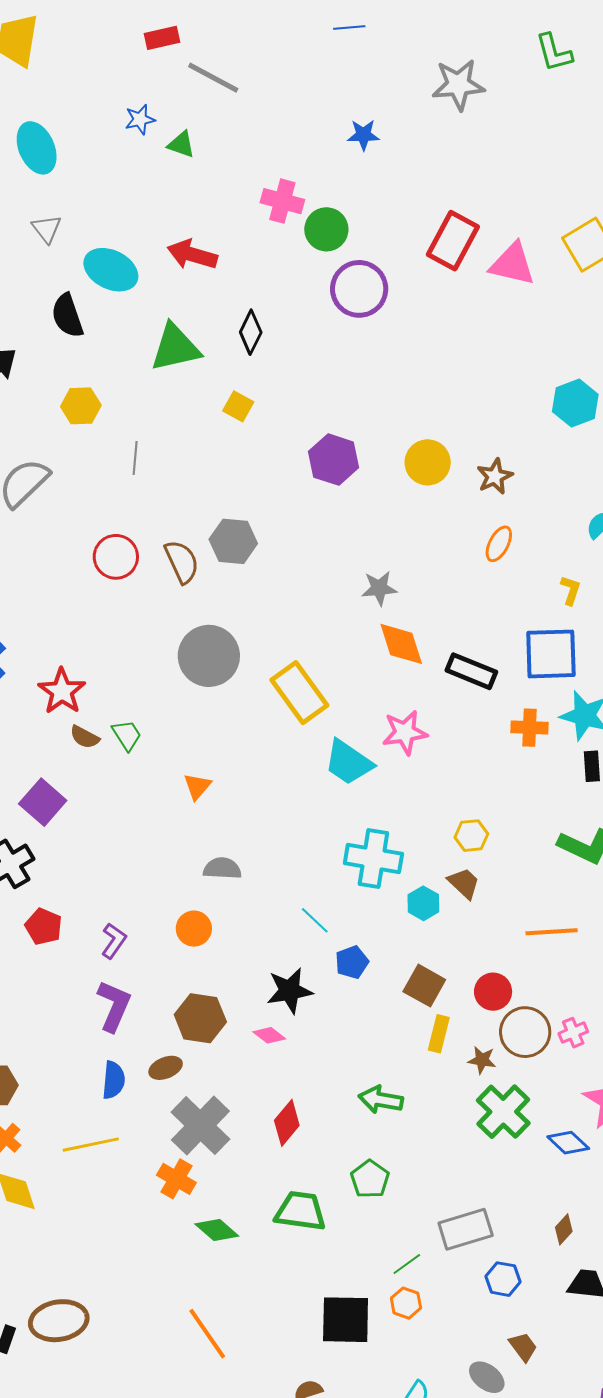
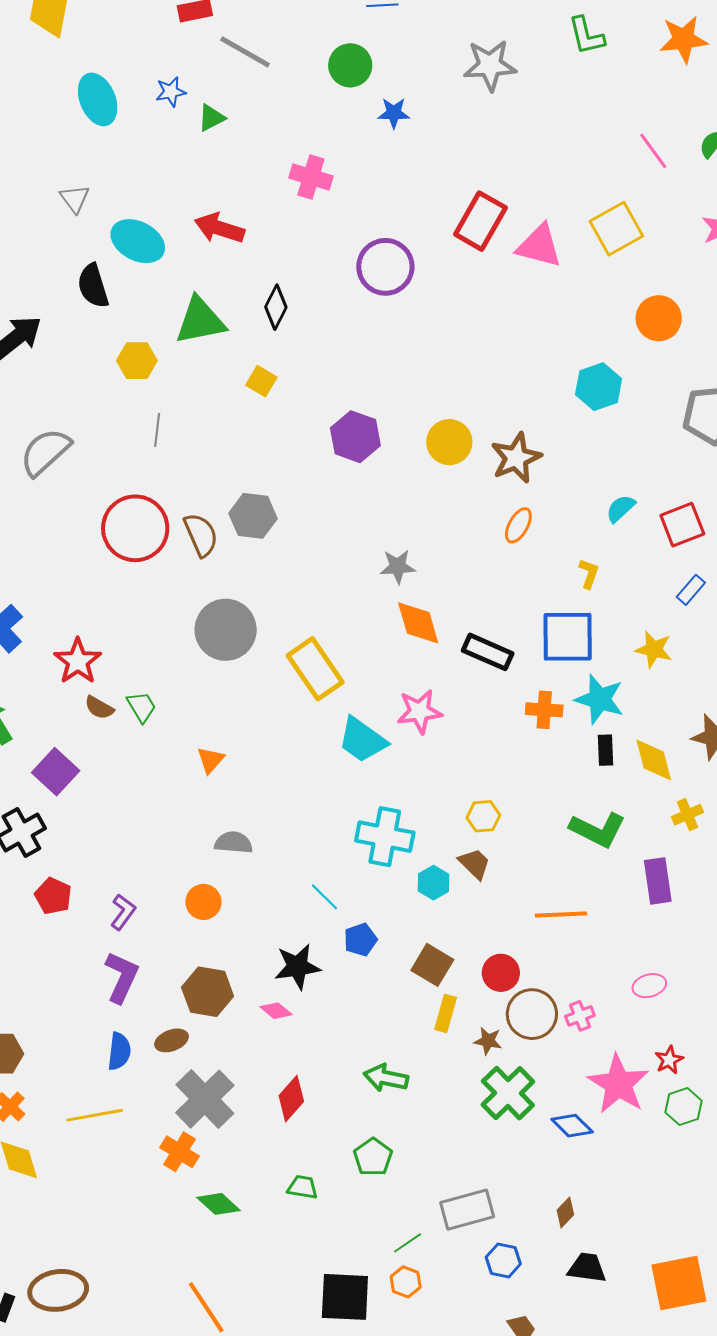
green triangle: (181, 145) -> (211, 118), turned -48
cyan ellipse: (37, 148) -> (98, 99), moved
green circle: (326, 229) -> (350, 65), moved
yellow hexagon: (81, 406) -> (137, 361), moved
brown star: (495, 476) -> (516, 458), size x1.4
red circle: (116, 557) -> (135, 528), size x1.5
green trapezoid: (300, 1211) -> (303, 1187), size x0.6

